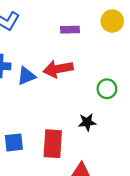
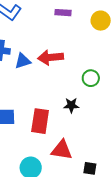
purple rectangle: (70, 30) -> (63, 13), moved

